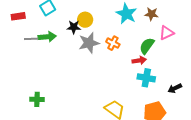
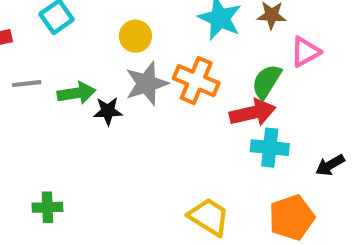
black star: (74, 27) -> (108, 111), moved
green arrow: (47, 37) -> (76, 93), moved
orange cross: (113, 43) -> (196, 81), size x1.5
red arrow: (139, 60) -> (253, 113), size x1.5

